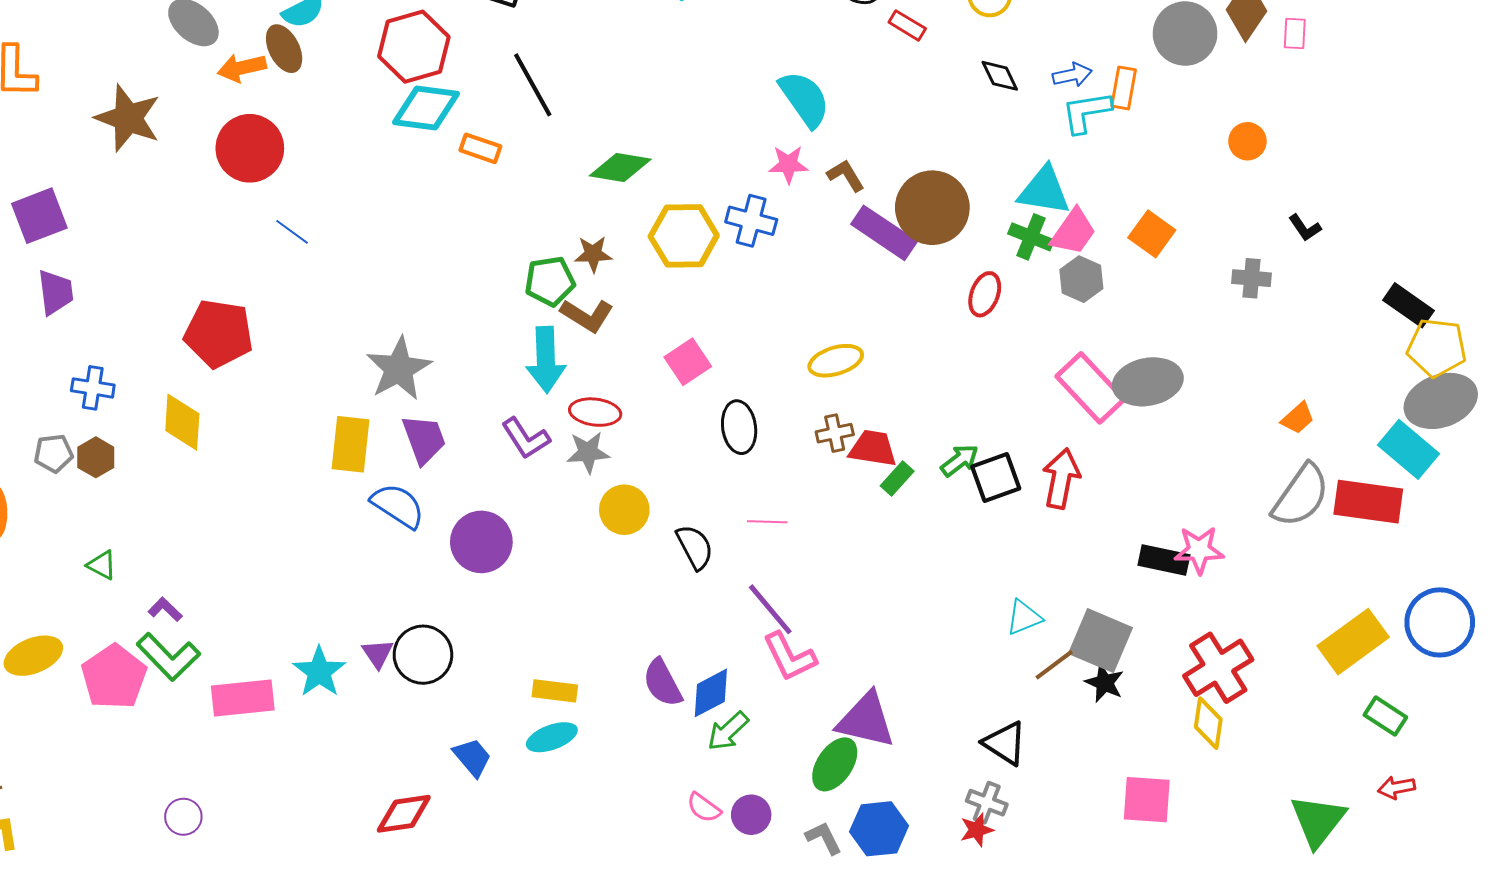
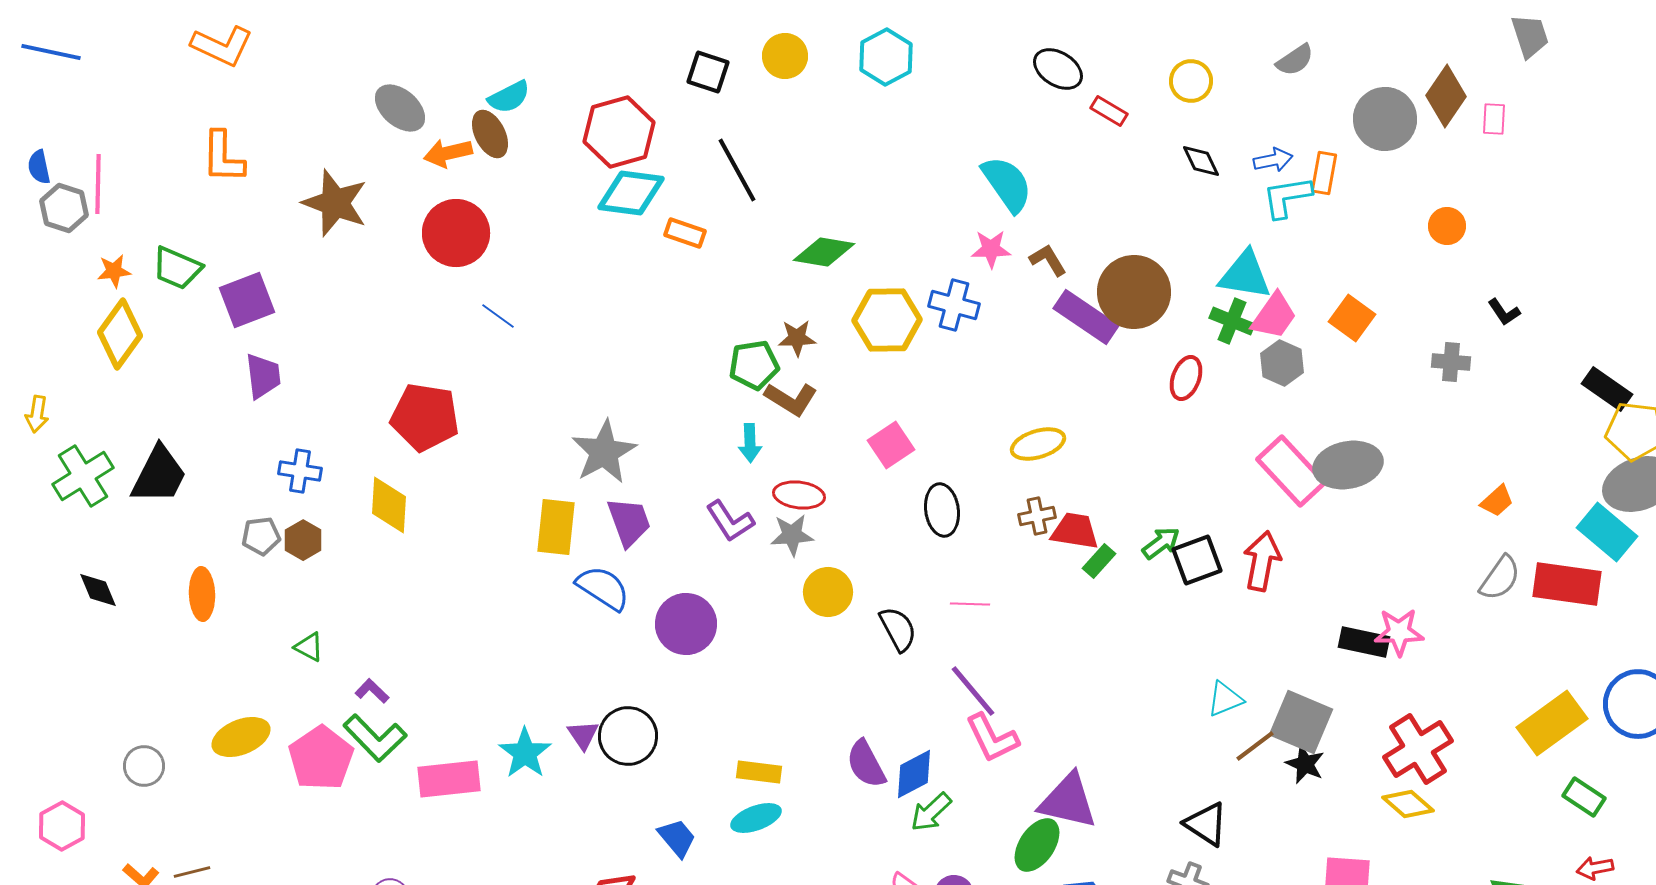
cyan arrow: (546, 360) -> (750, 443), size x0.6
gray semicircle: (1301, 496) -> (1500, 578), size x0.7
yellow diamond: (1208, 723) -> (1408, 804), turned -57

